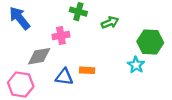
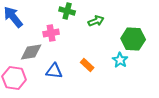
orange rectangle: (87, 70) -> (87, 65), moved, turned 40

